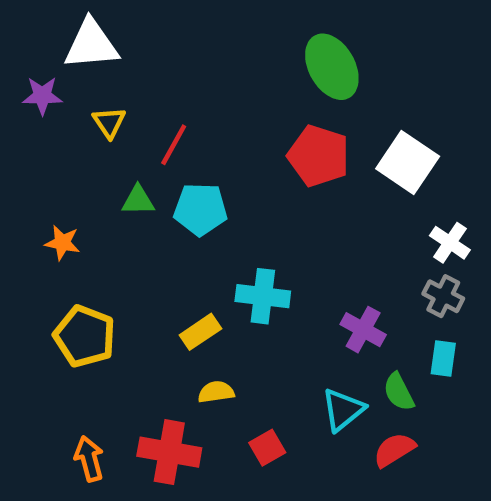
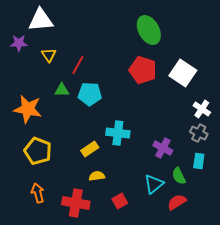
orange star: (62, 243) -> (28, 109), size x1.8
orange arrow: (89, 459) -> (38, 193), moved

